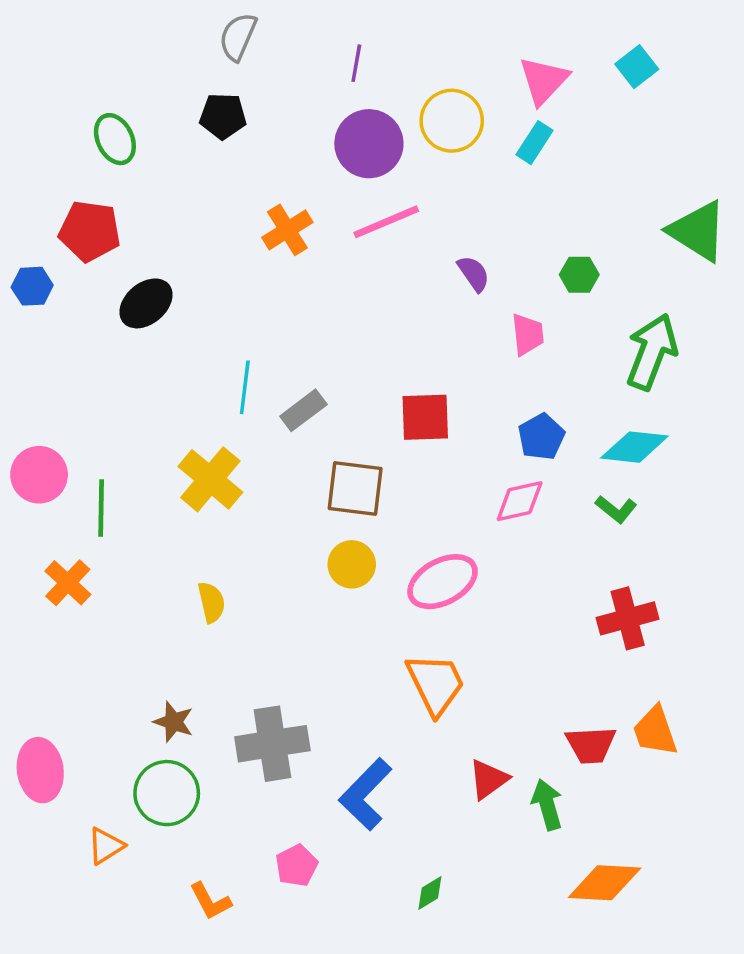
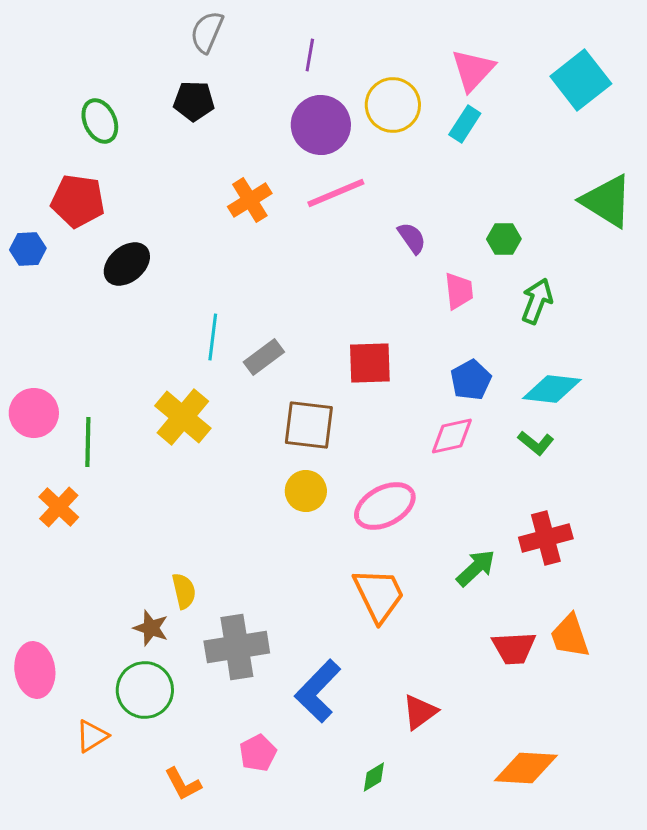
cyan square: (637, 67) -> (581, 80), moved, size x1.6
green arrow: (652, 352) -> (537, 301), moved, size x0.7
yellow semicircle: (211, 602) -> (184, 591), moved
red triangle: (488, 779) -> (420, 712), moved
green arrow: (547, 805) -> (476, 568), moved, turned 63

